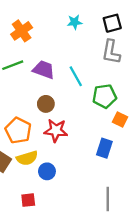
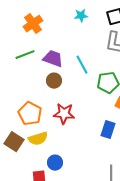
brown circle: (46, 104) -> (54, 81), moved
blue circle: (47, 171) -> (55, 163), moved

